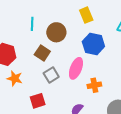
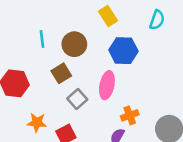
brown square: (42, 53) -> (61, 73), turned 35
orange star: (15, 78) -> (37, 123), moved
orange cross: (94, 85) -> (130, 115), moved

